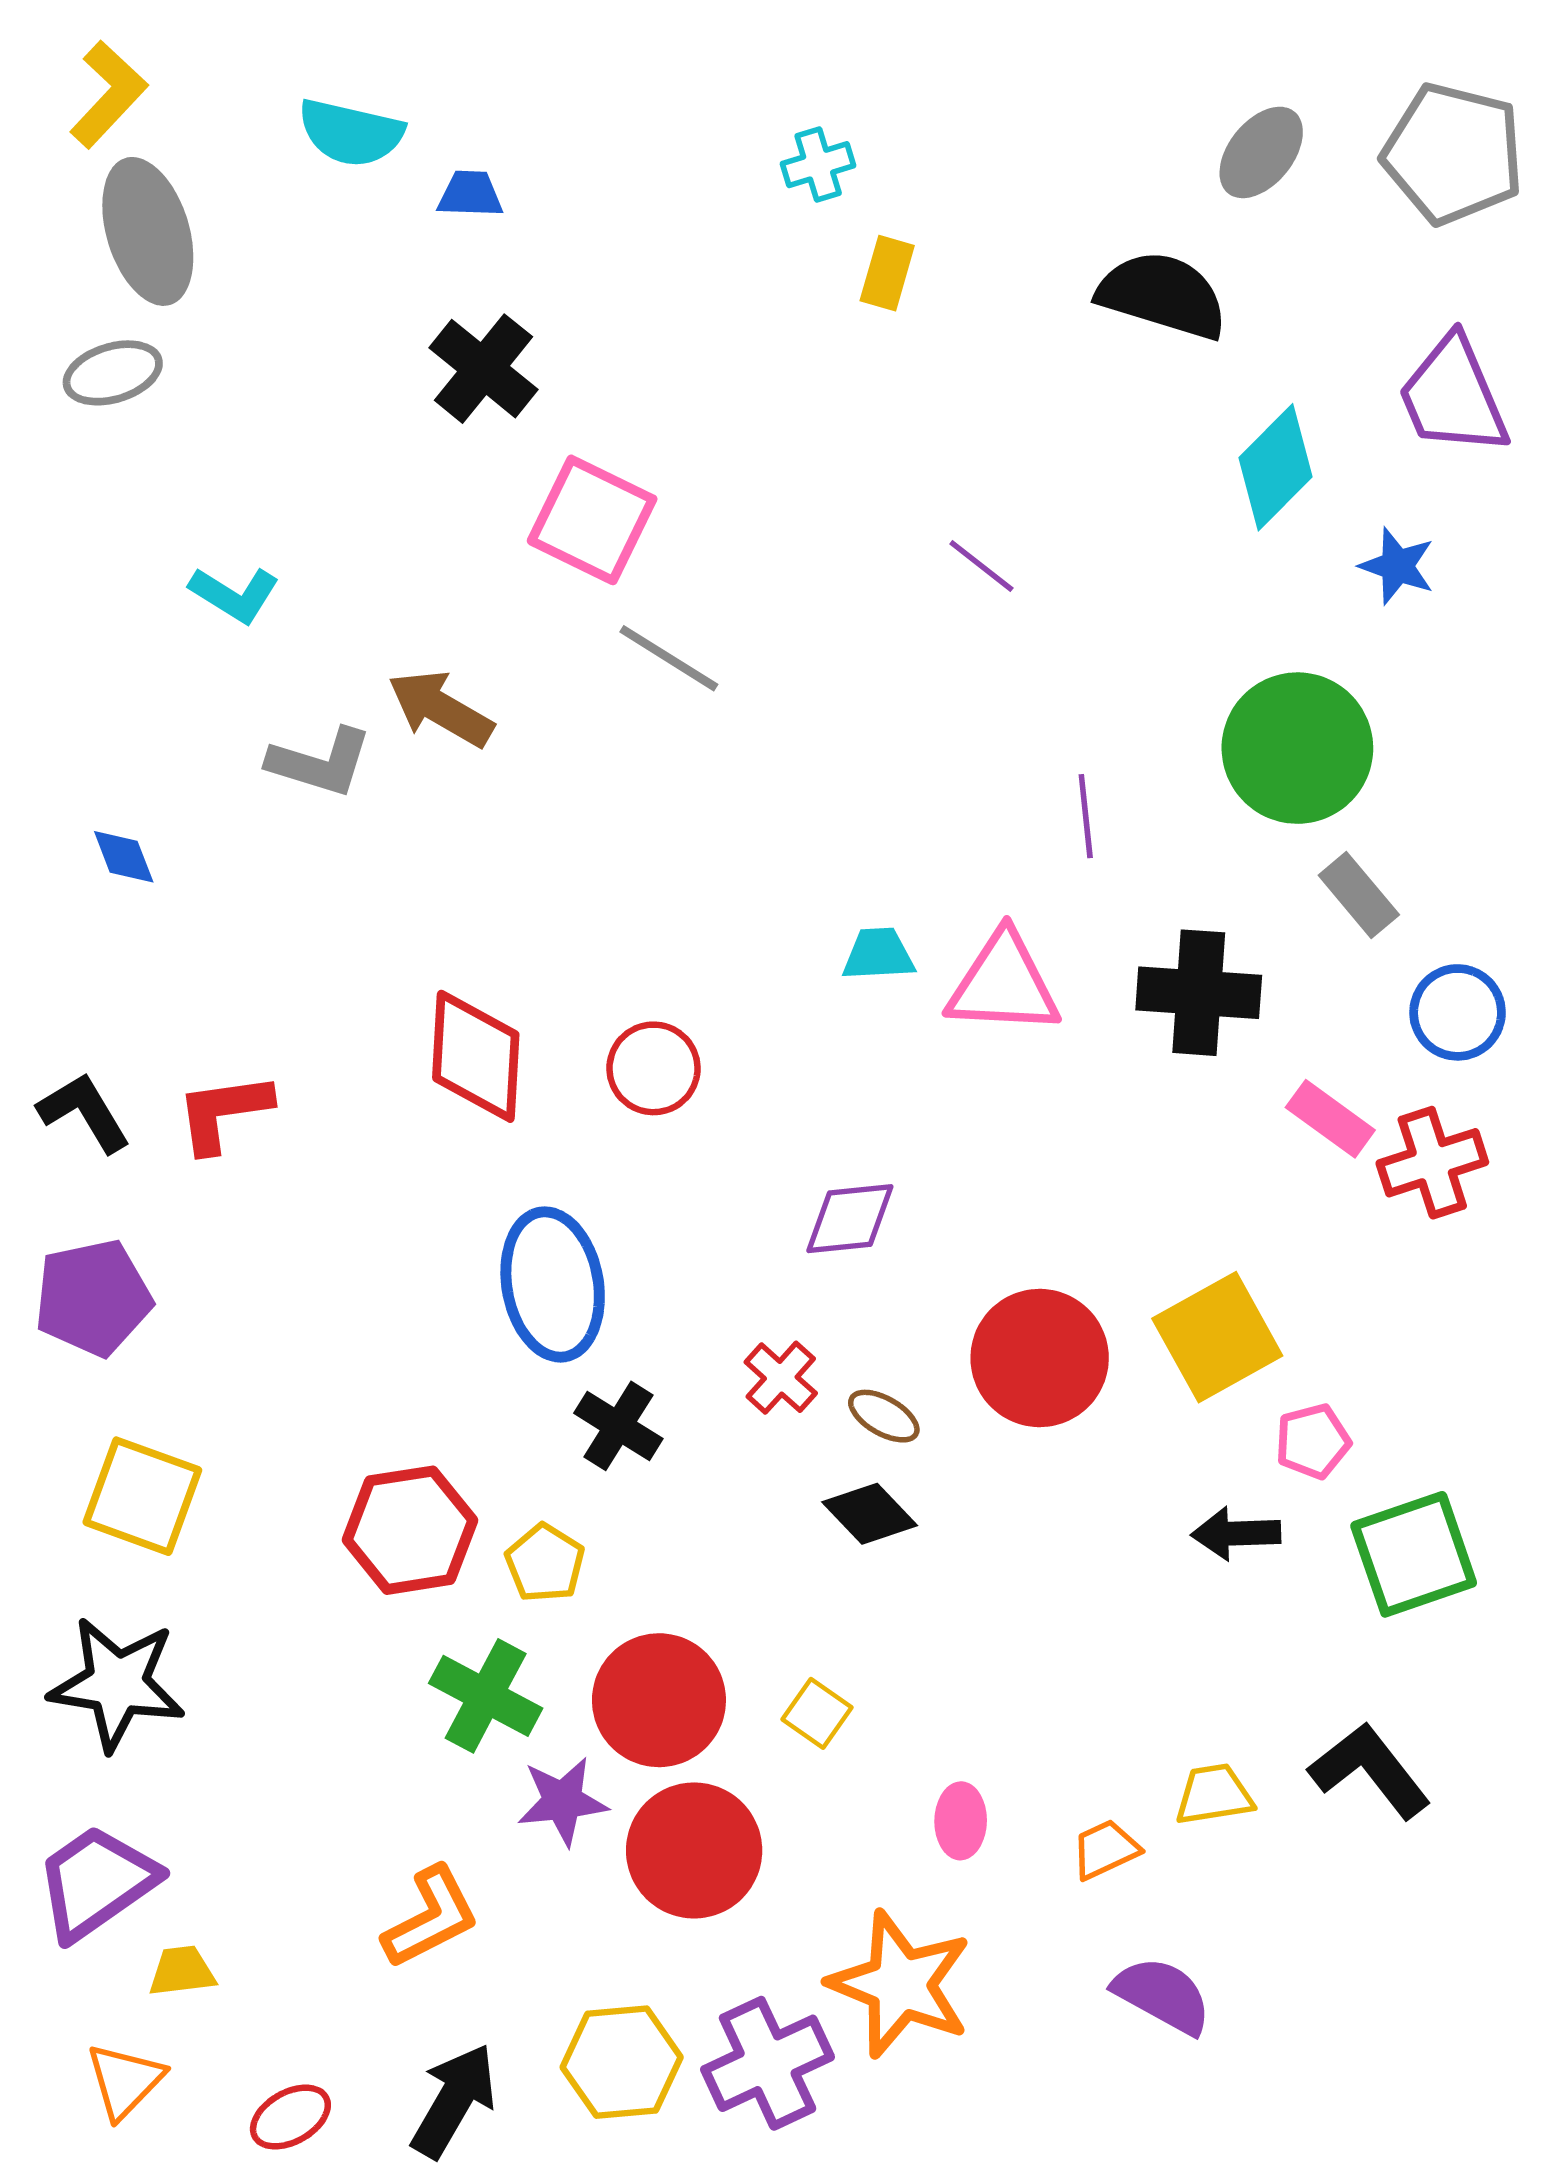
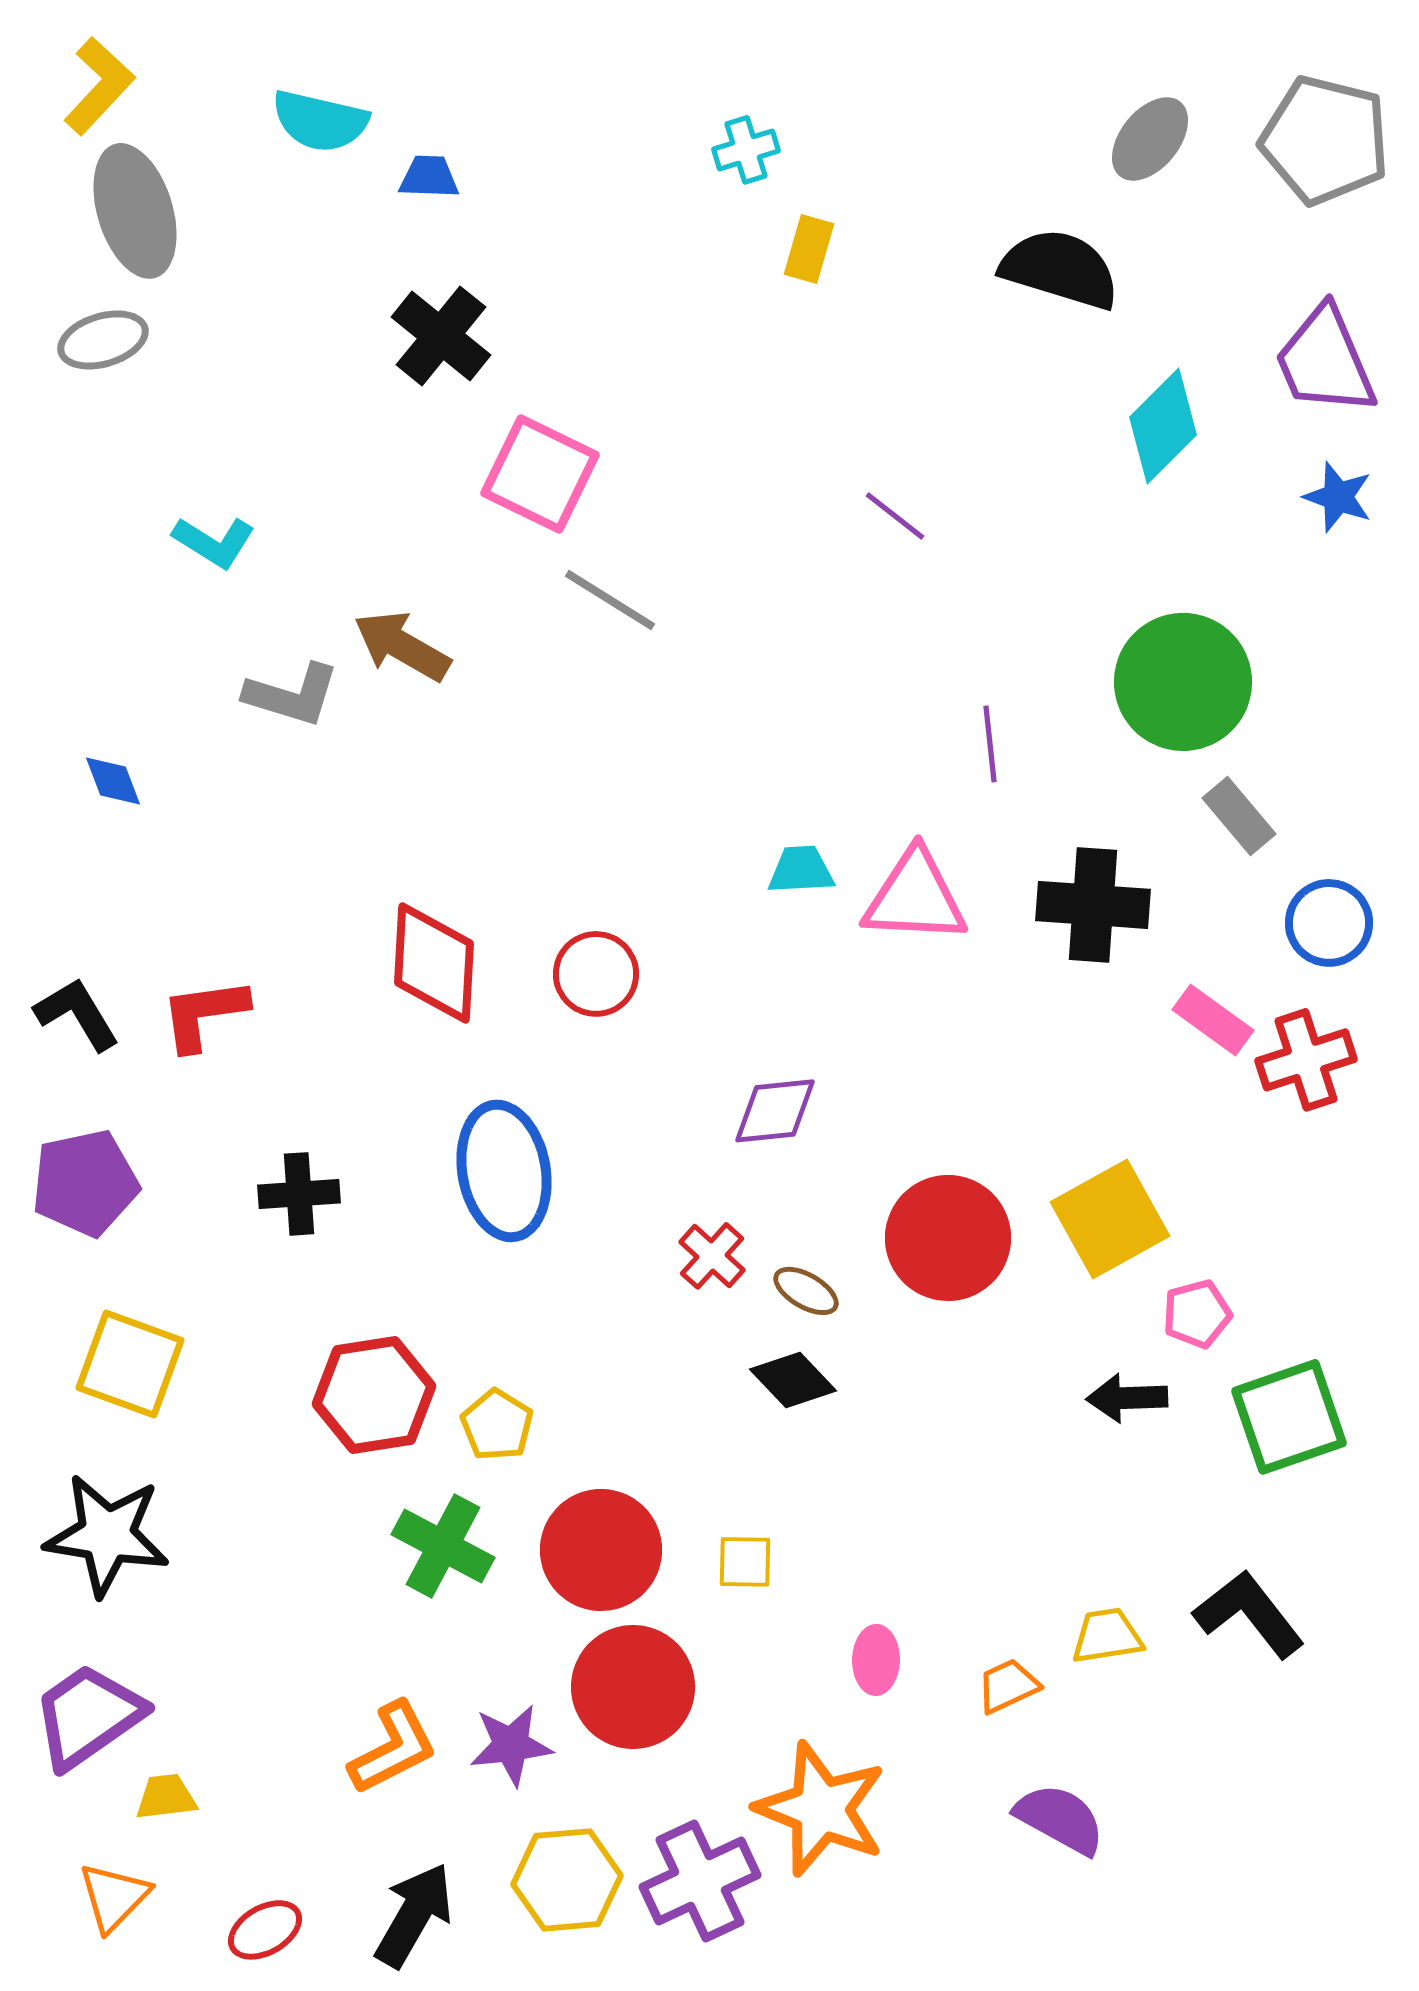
blue star: (1397, 566) -> (1338, 497), moved
black cross: (618, 1426) -> (299, 1194), moved, turned -36
yellow square: (817, 1713) -> (745, 1562), turned -34
purple star: (562, 1801) -> (511, 1745), moved

